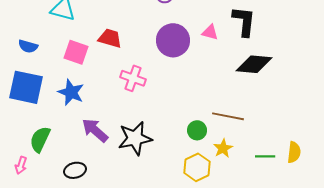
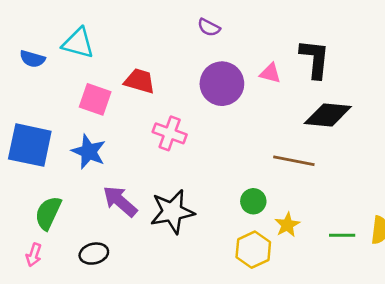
blue semicircle: (28, 46) -> (32, 59), moved
brown line: (228, 116) -> (294, 161), moved
pink arrow: (21, 165) -> (34, 255), moved

